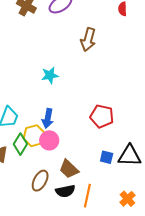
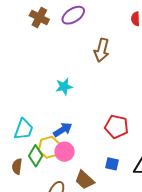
blue arrow: (48, 118) -> (63, 130), turned -132
blue square: (107, 157) -> (112, 164), moved

